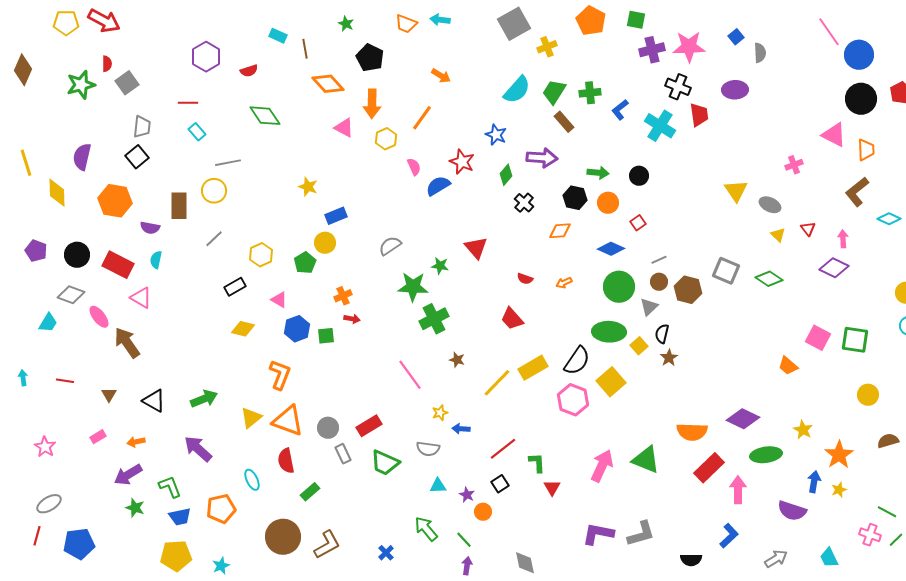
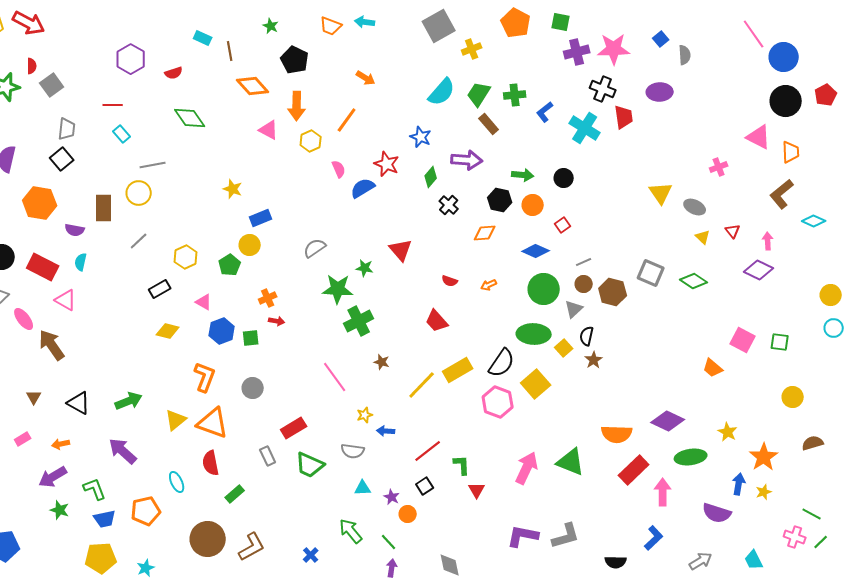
green square: (855, 340) -> (780, 342), size x0.7
gray circle: (328, 428) -> (253, 388), moved

